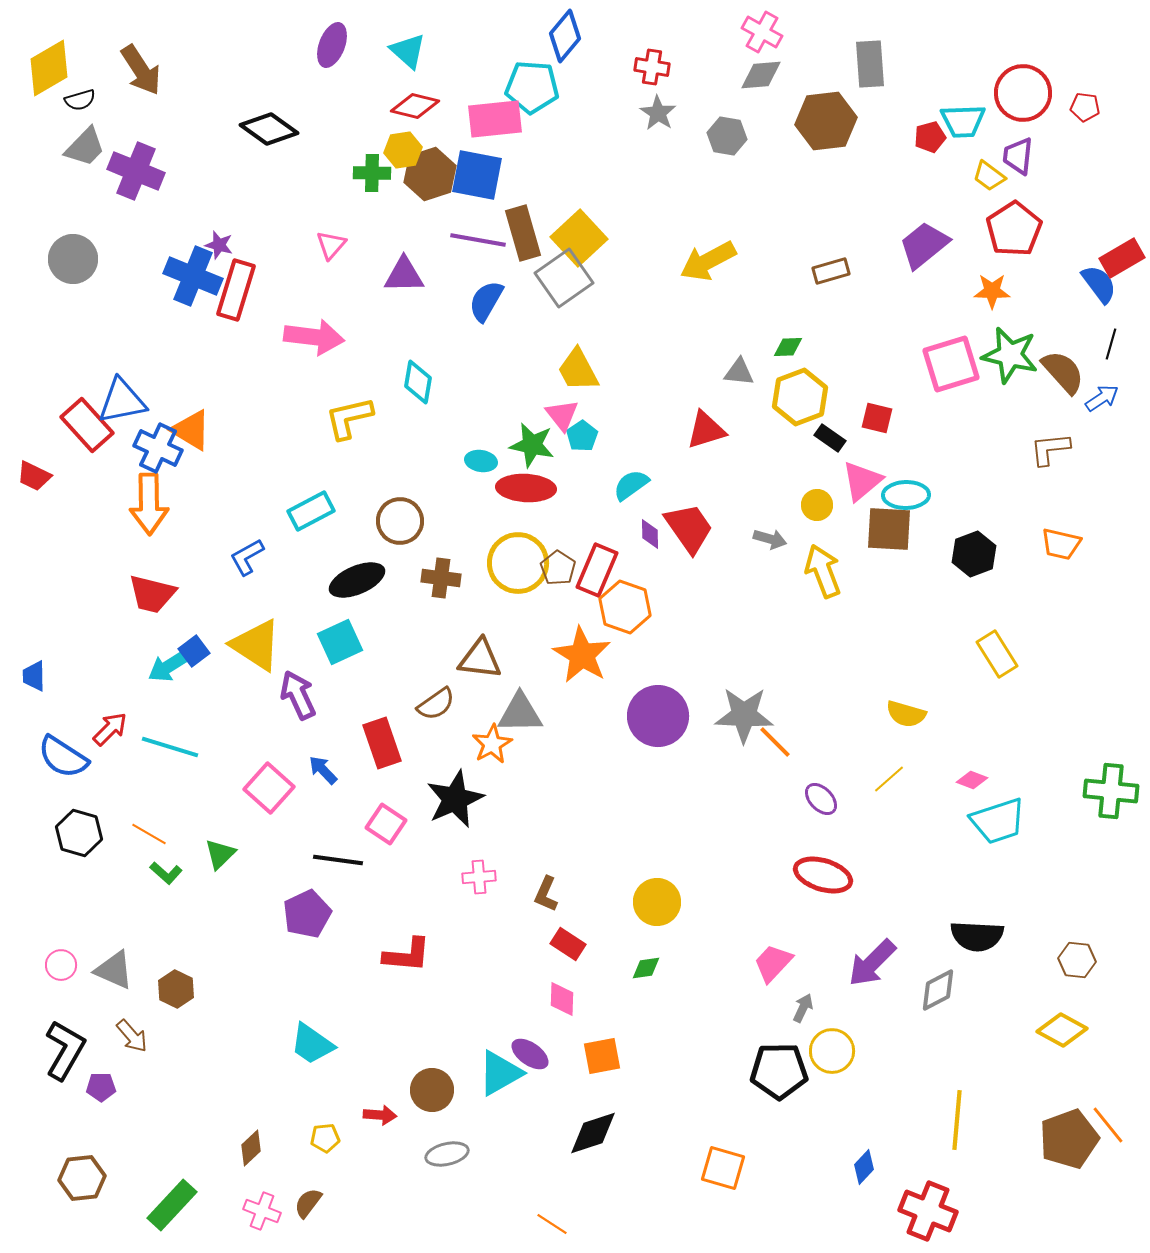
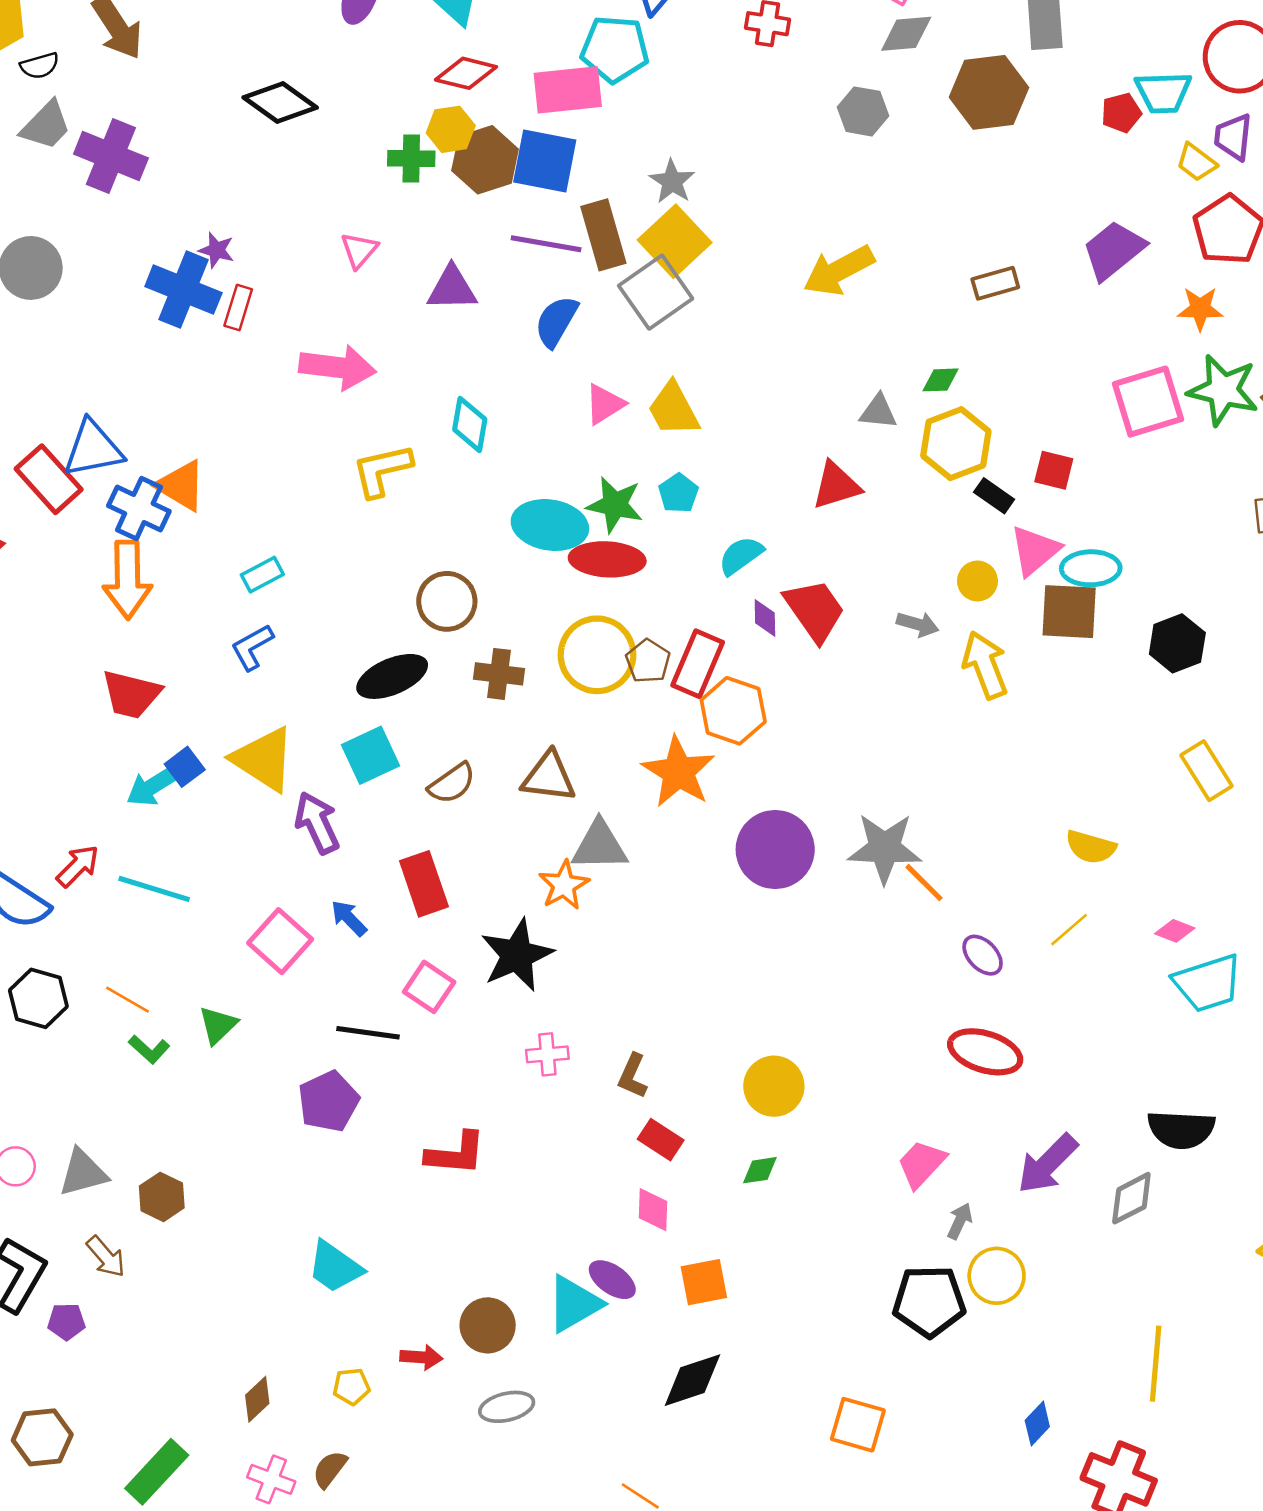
gray star: (658, 113) -> (672, 181), moved
red rectangle: (236, 290) -> (238, 307), size x0.6
pink triangle: (562, 415) -> (605, 404), moved, turned 36
cyan ellipse: (481, 461) -> (550, 525), size x1.8
cyan rectangle: (311, 511) -> (262, 575), moved, size x0.7
brown semicircle: (436, 704) -> (452, 783), moved
gray triangle: (114, 970) -> (83, 1173), turned -39

